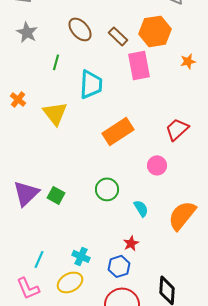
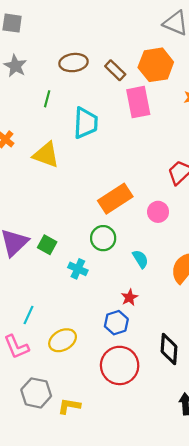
brown ellipse: (80, 29) -> (74, 63), turned -55
yellow triangle: (55, 113) -> (46, 155), turned -32
orange rectangle: (118, 131) -> (115, 199), moved
cyan cross: (81, 256) -> (78, 269), moved

